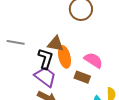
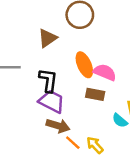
brown triangle: (56, 44) -> (47, 38), moved, turned -36
orange ellipse: (64, 57) -> (84, 65), moved

